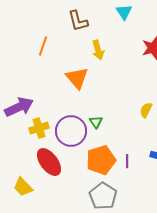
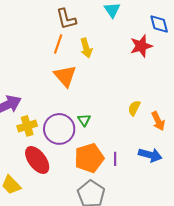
orange line: (43, 46) -> (58, 44), moved

